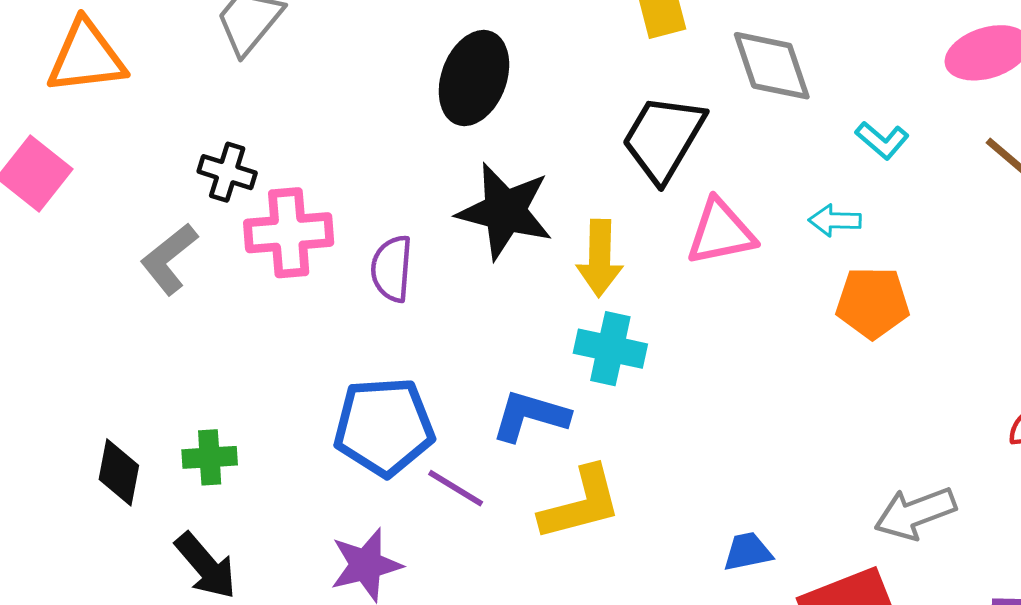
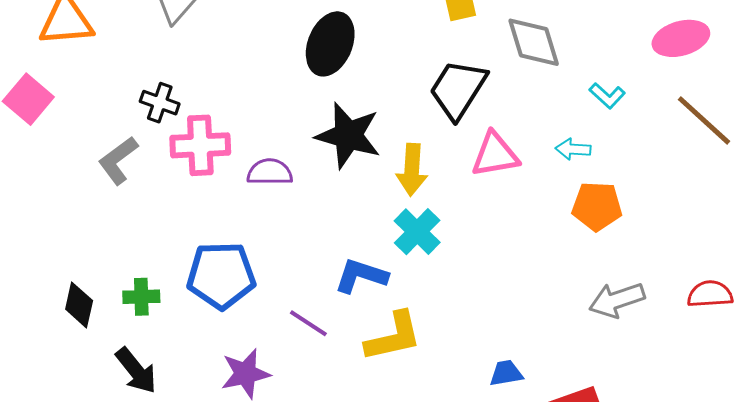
purple semicircle: (392, 269) -> (270, 172), turned 84
cyan cross: (610, 349) -> (417, 232), turned 30
blue pentagon: (384, 427) -> (221, 275), moved
gray arrow: (915, 513) -> (617, 300), moved

